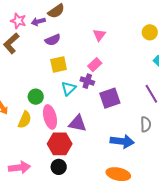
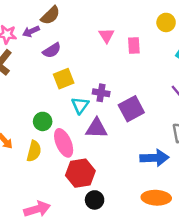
pink rectangle: (95, 65) -> (134, 45), moved, turned -40
purple triangle: (78, 123) -> (96, 128), moved
black circle: (59, 167) -> (95, 200), moved

